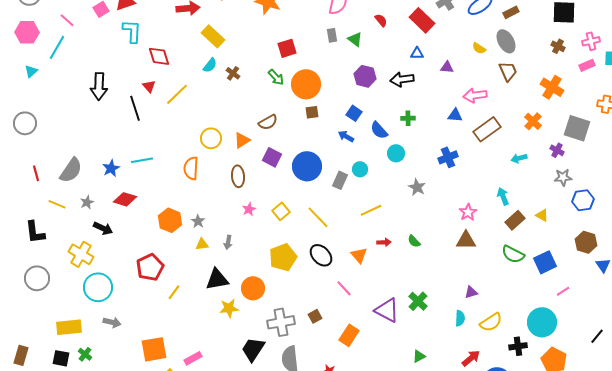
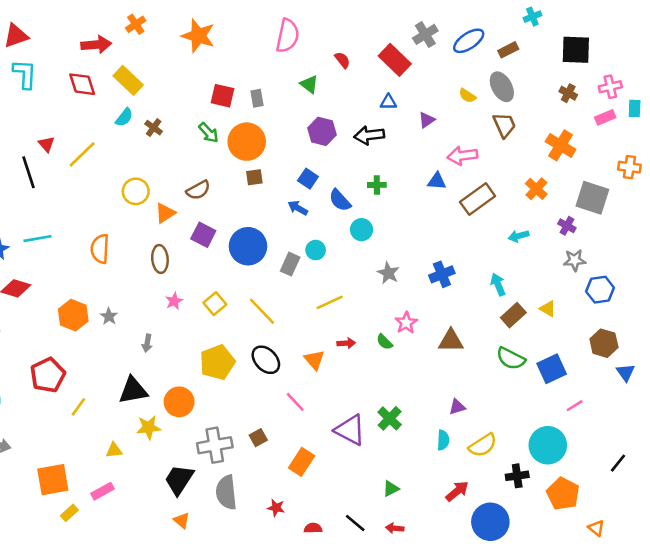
gray rectangle: (332, 35) -> (257, 98), moved
red square: (287, 48) -> (222, 96), turned 30
red diamond: (159, 56) -> (82, 84), moved
purple triangle: (447, 67) -> (427, 120), turned -40
yellow circle: (211, 138) -> (136, 191), moved
blue cross: (448, 157) -> (442, 274), moved
pink star: (468, 212) -> (406, 323), moved
yellow triangle: (202, 244) -> (114, 450), moved

